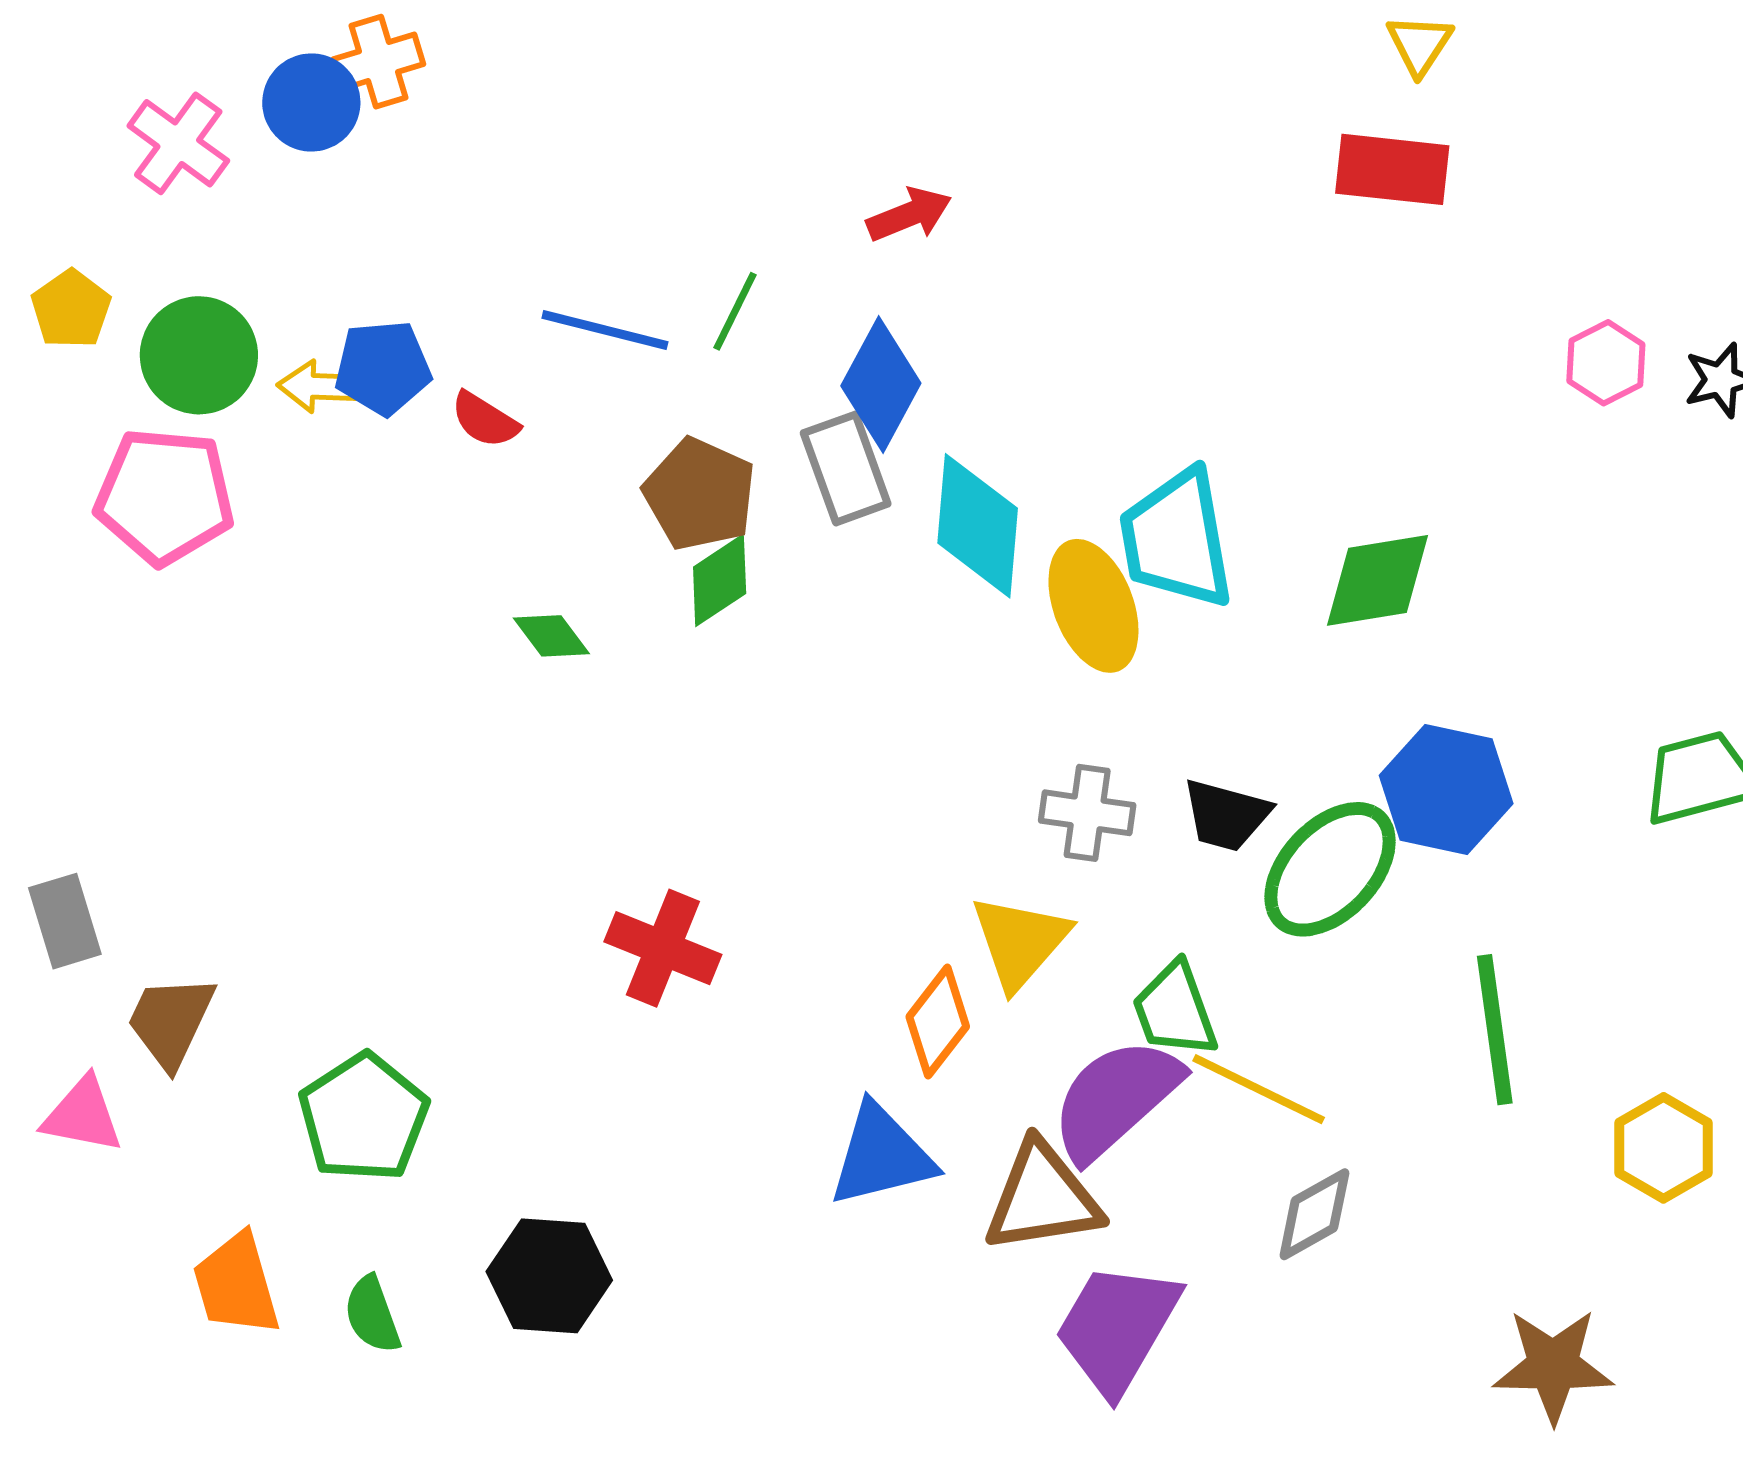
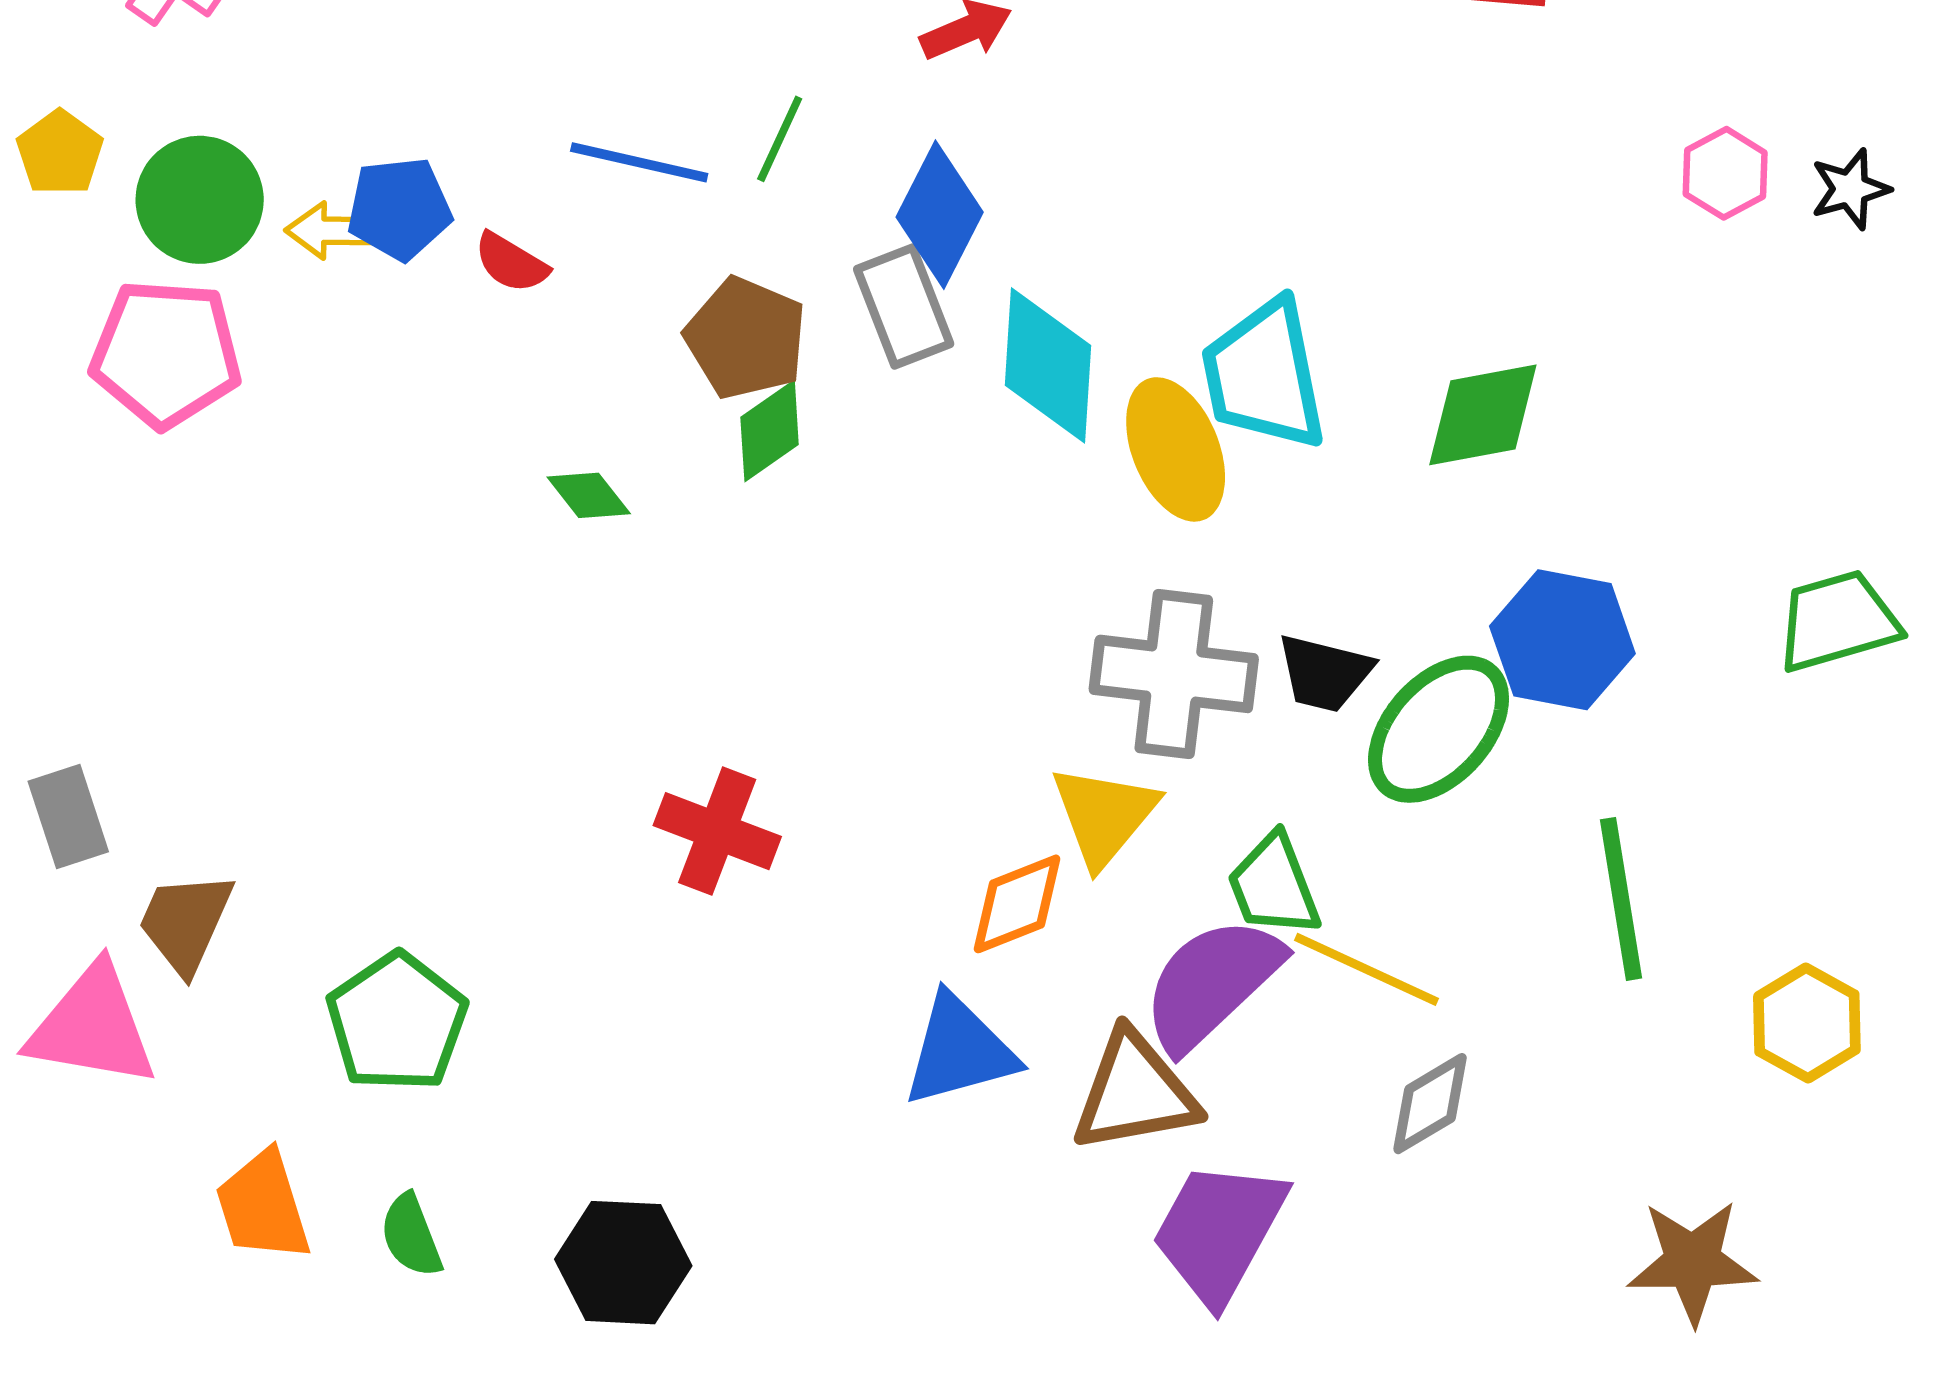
gray cross: (1087, 813) -> (1174, 674), size x1.6
orange diamond: (938, 1022) -> (1017, 904), turned 32
pink triangle: (83, 1115) -> (92, 1026), size x1.5
black hexagon: (549, 1276) -> (623, 1263), moved

